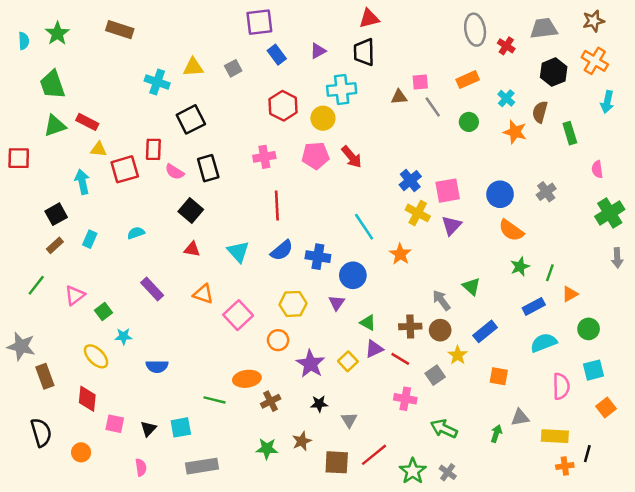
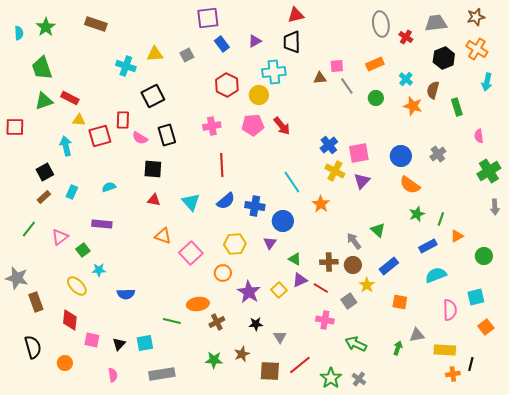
black square: (191, 210) -> (153, 169), turned -36
purple rectangle: (152, 289) -> (102, 224), moved, turned -42
green circle: (589, 329) -> (484, 256), moved

